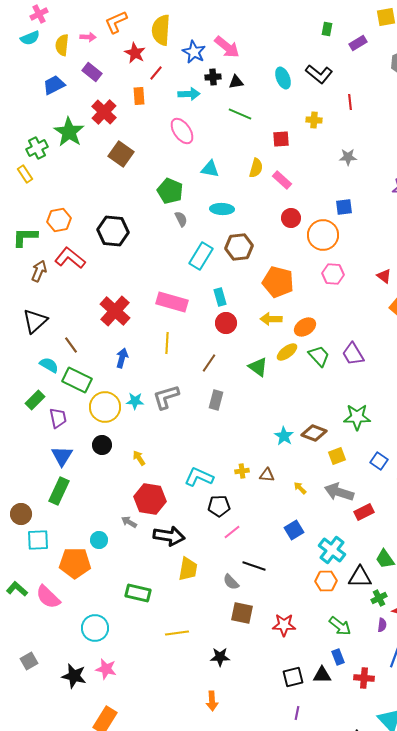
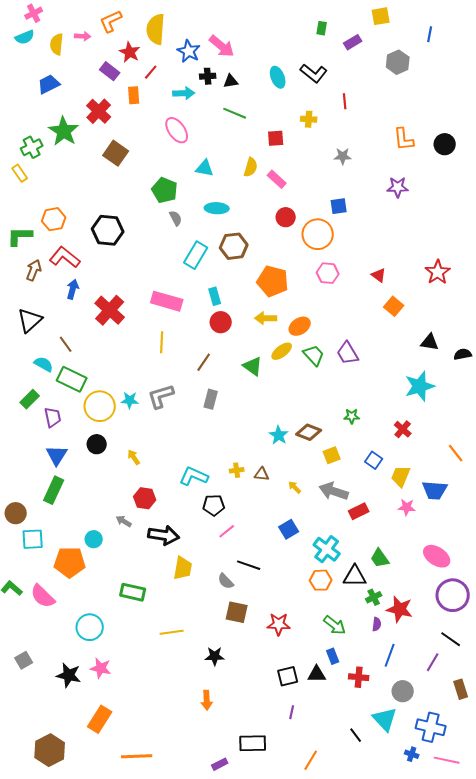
purple rectangle: (92, 72) -> (110, 71), moved
blue arrow: (122, 358) -> (73, 289), moved
green star: (357, 417) -> (352, 416), size x0.6
red hexagon: (150, 499) -> (145, 498), size x0.7

